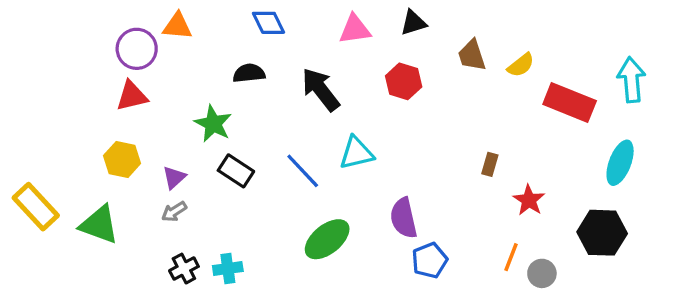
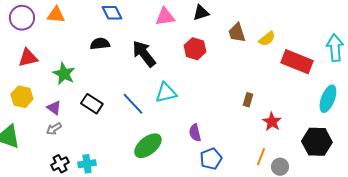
purple circle: (137, 49) -> (22, 18), moved
green star: (213, 124) -> (64, 74), moved
purple triangle: (174, 177) -> (54, 108), turned -42
purple semicircle: (404, 218) -> (195, 133), size x0.7

